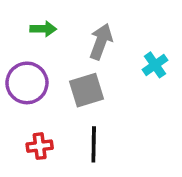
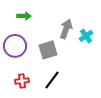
gray arrow: (101, 41) -> (66, 29), moved
black line: (94, 144) -> (52, 80), turned 36

